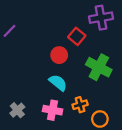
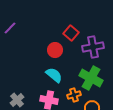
purple cross: (101, 18) -> (93, 47), moved
green cross: (99, 67) -> (91, 78), moved

